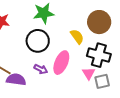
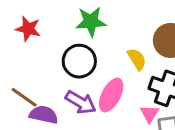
purple arrow: (41, 69) -> (81, 102), size x1.5

